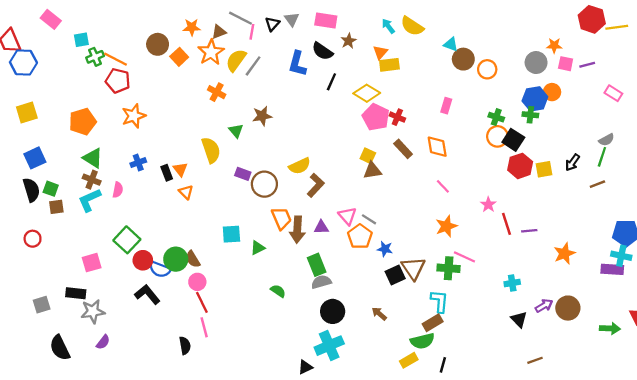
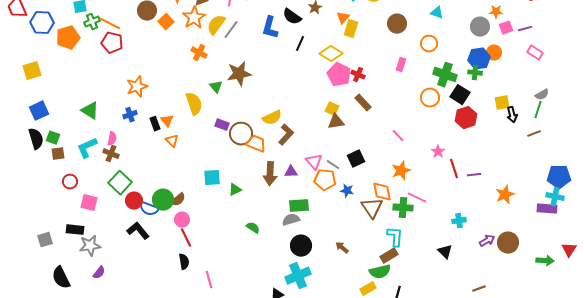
cyan triangle: (451, 44) -> (437, 13), moved
brown circle: (463, 59) -> (397, 24), moved
blue hexagon: (23, 63) -> (42, 23), moved
pink square: (566, 64) -> (506, 28), turned -32
yellow rectangle: (389, 65) -> (351, 29), turned -66
orange circle: (487, 69) -> (429, 44), moved
pink rectangle: (613, 93) -> (535, 53), moved
orange star: (134, 116) -> (137, 87), moved
brown star: (262, 116) -> (239, 74), size x1.4
green cross: (496, 117) -> (445, 75), size x1.6
orange pentagon: (83, 122) -> (68, 38), moved
orange circle: (497, 136) -> (430, 98), moved
orange diamond: (437, 147) -> (382, 192), moved
black arrow: (572, 163) -> (512, 115), turned -49
yellow square: (544, 169) -> (502, 103), moved
brown cross: (92, 180) -> (111, 154), moved
orange trapezoid: (281, 218) -> (256, 144), moved, turned -45
orange pentagon: (360, 236) -> (325, 180), turned -30
red circle: (33, 239) -> (70, 182), moved
brown semicircle: (193, 259) -> (178, 200), turned -98
pink square: (92, 263) -> (89, 203), turned 30
green rectangle: (317, 265) -> (299, 206), moved, turned -72
black square: (395, 275) -> (356, 159), moved
black triangle: (519, 319) -> (445, 252), moved
pink line: (204, 327) -> (209, 280), moved
black semicircle: (185, 346) -> (184, 262), moved

